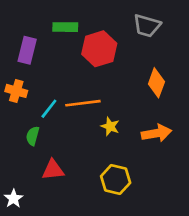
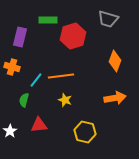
yellow star: (110, 126) -> (65, 100), moved
white star: (14, 199) -> (10, 131), moved

